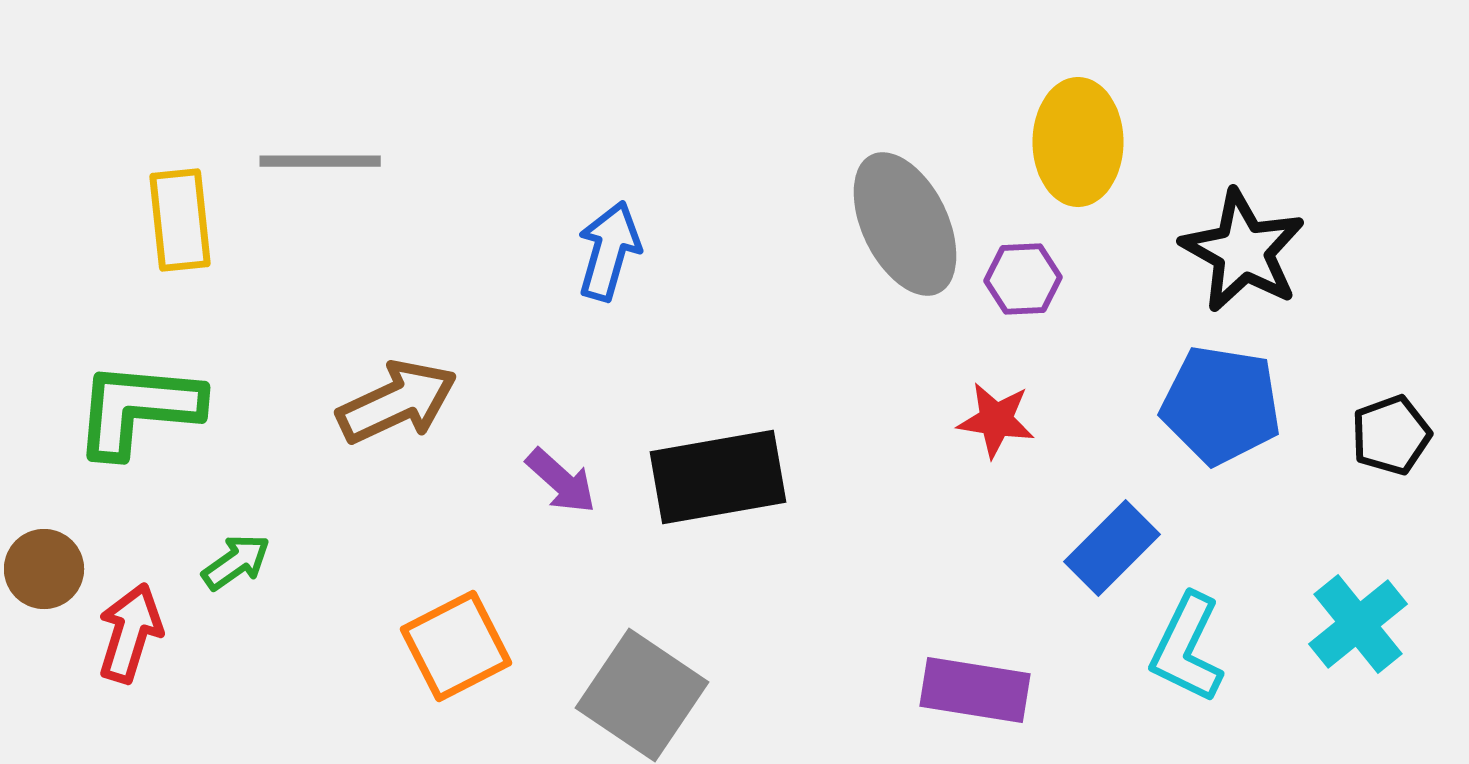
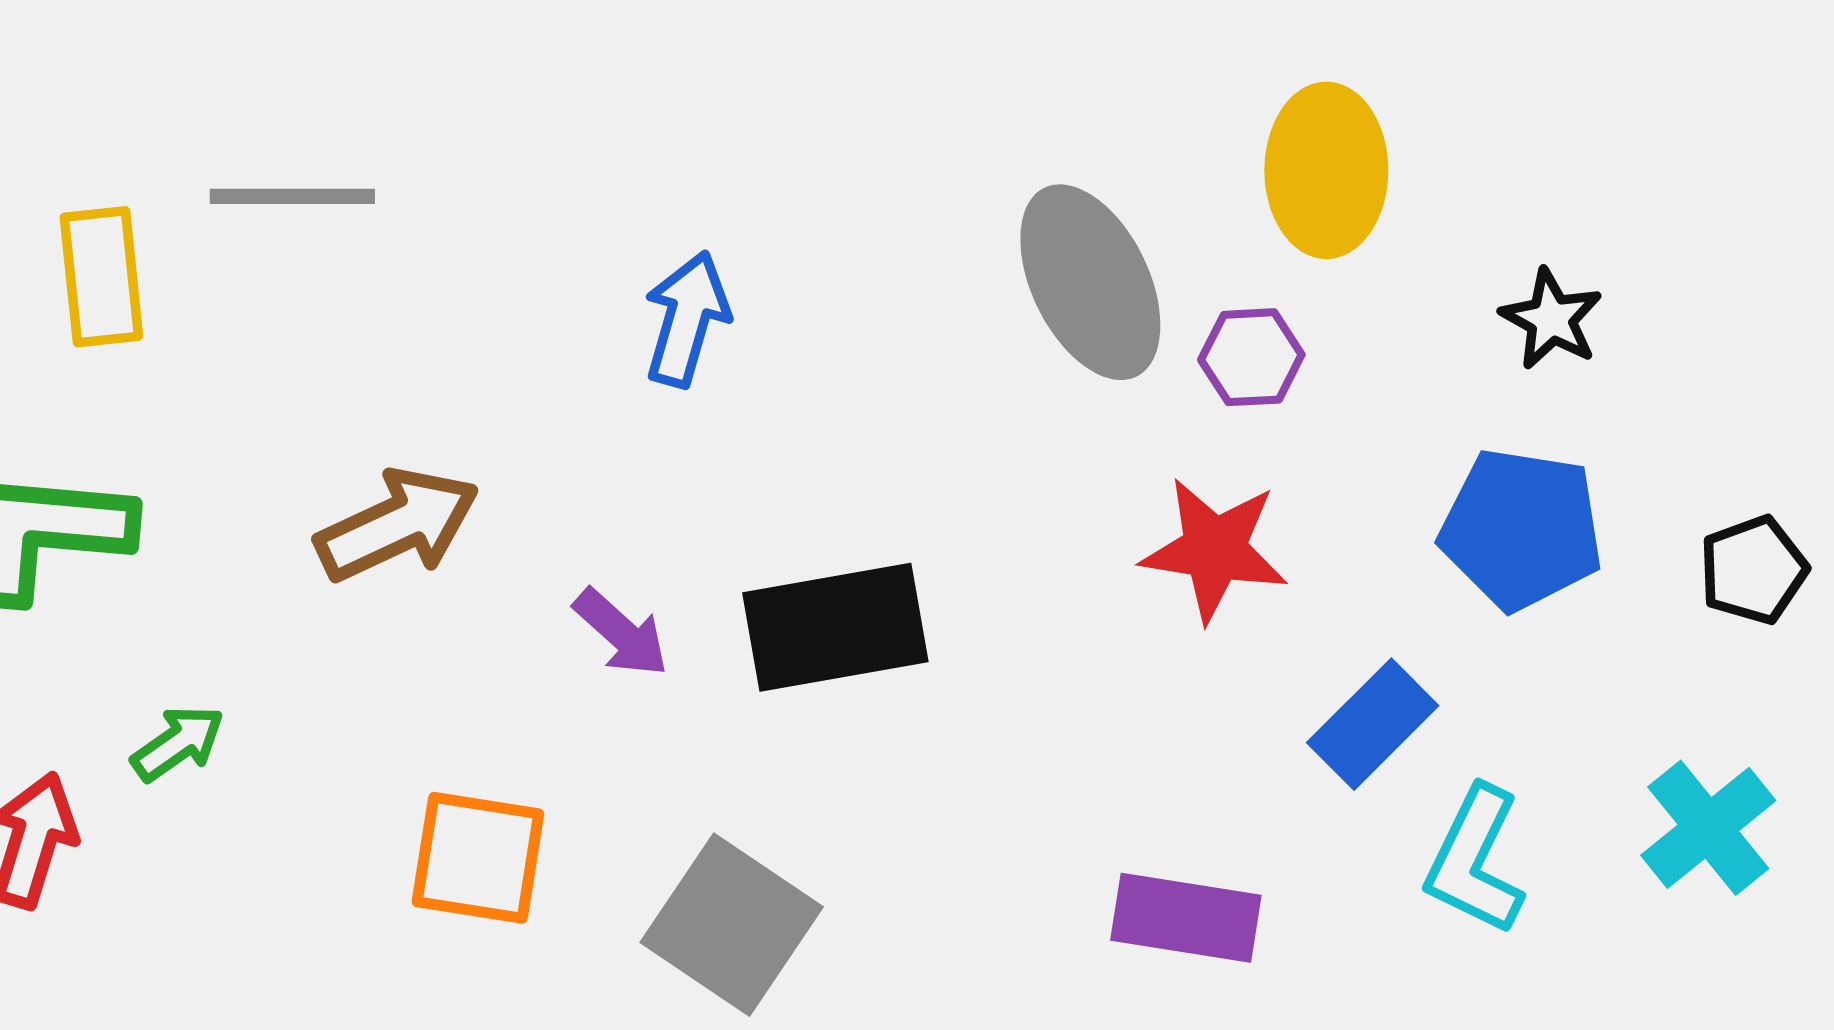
black star: (1243, 251) -> (1551, 319), size x0.6
red star: (996, 420) -> (1214, 550), size x1.4
orange square: (456, 646) -> (478, 858), turned 36

